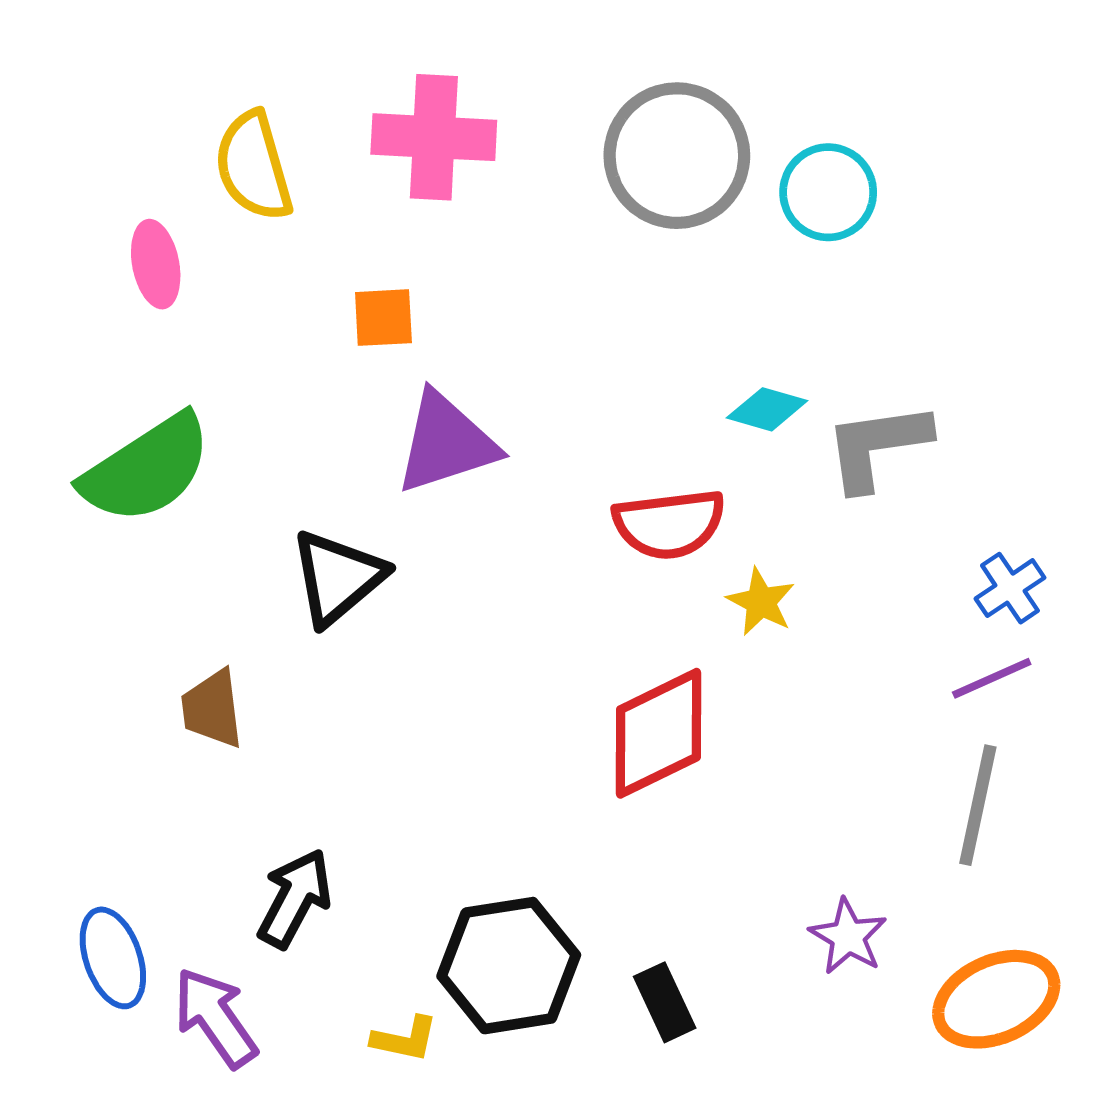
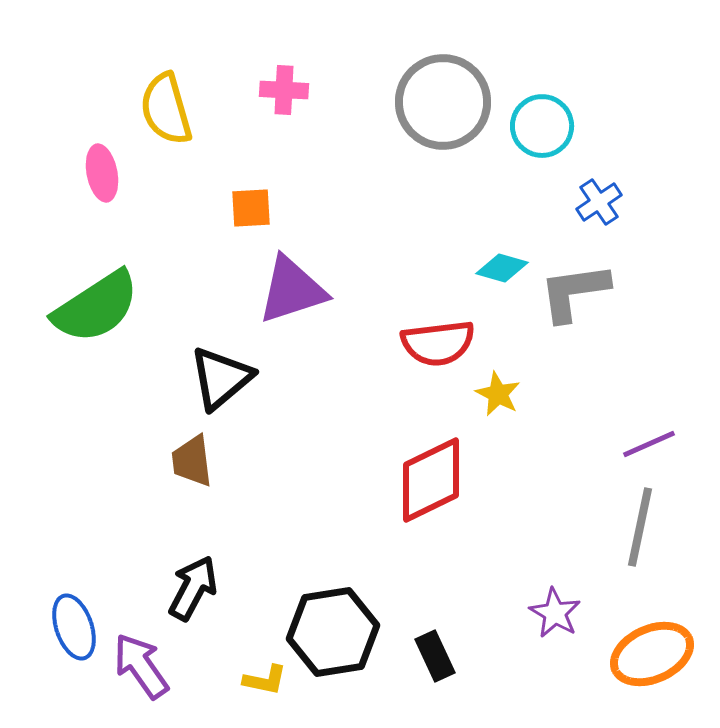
pink cross: (434, 137) -> (284, 90), size x0.6
blue cross: (1010, 588) -> (599, 202), moved
brown trapezoid: (212, 709) -> (192, 461), moved

